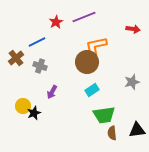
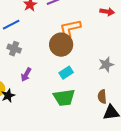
green trapezoid: (104, 115) -> (64, 98), moved
brown semicircle: (112, 133) -> (102, 97), moved

